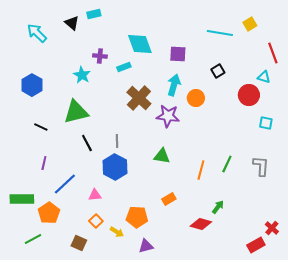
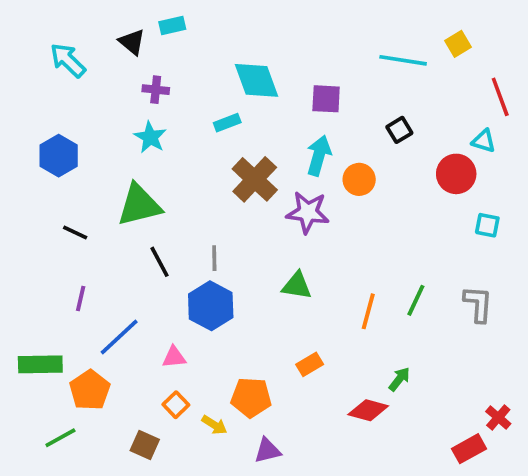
purple cross: (100, 56) -> (156, 90), moved

